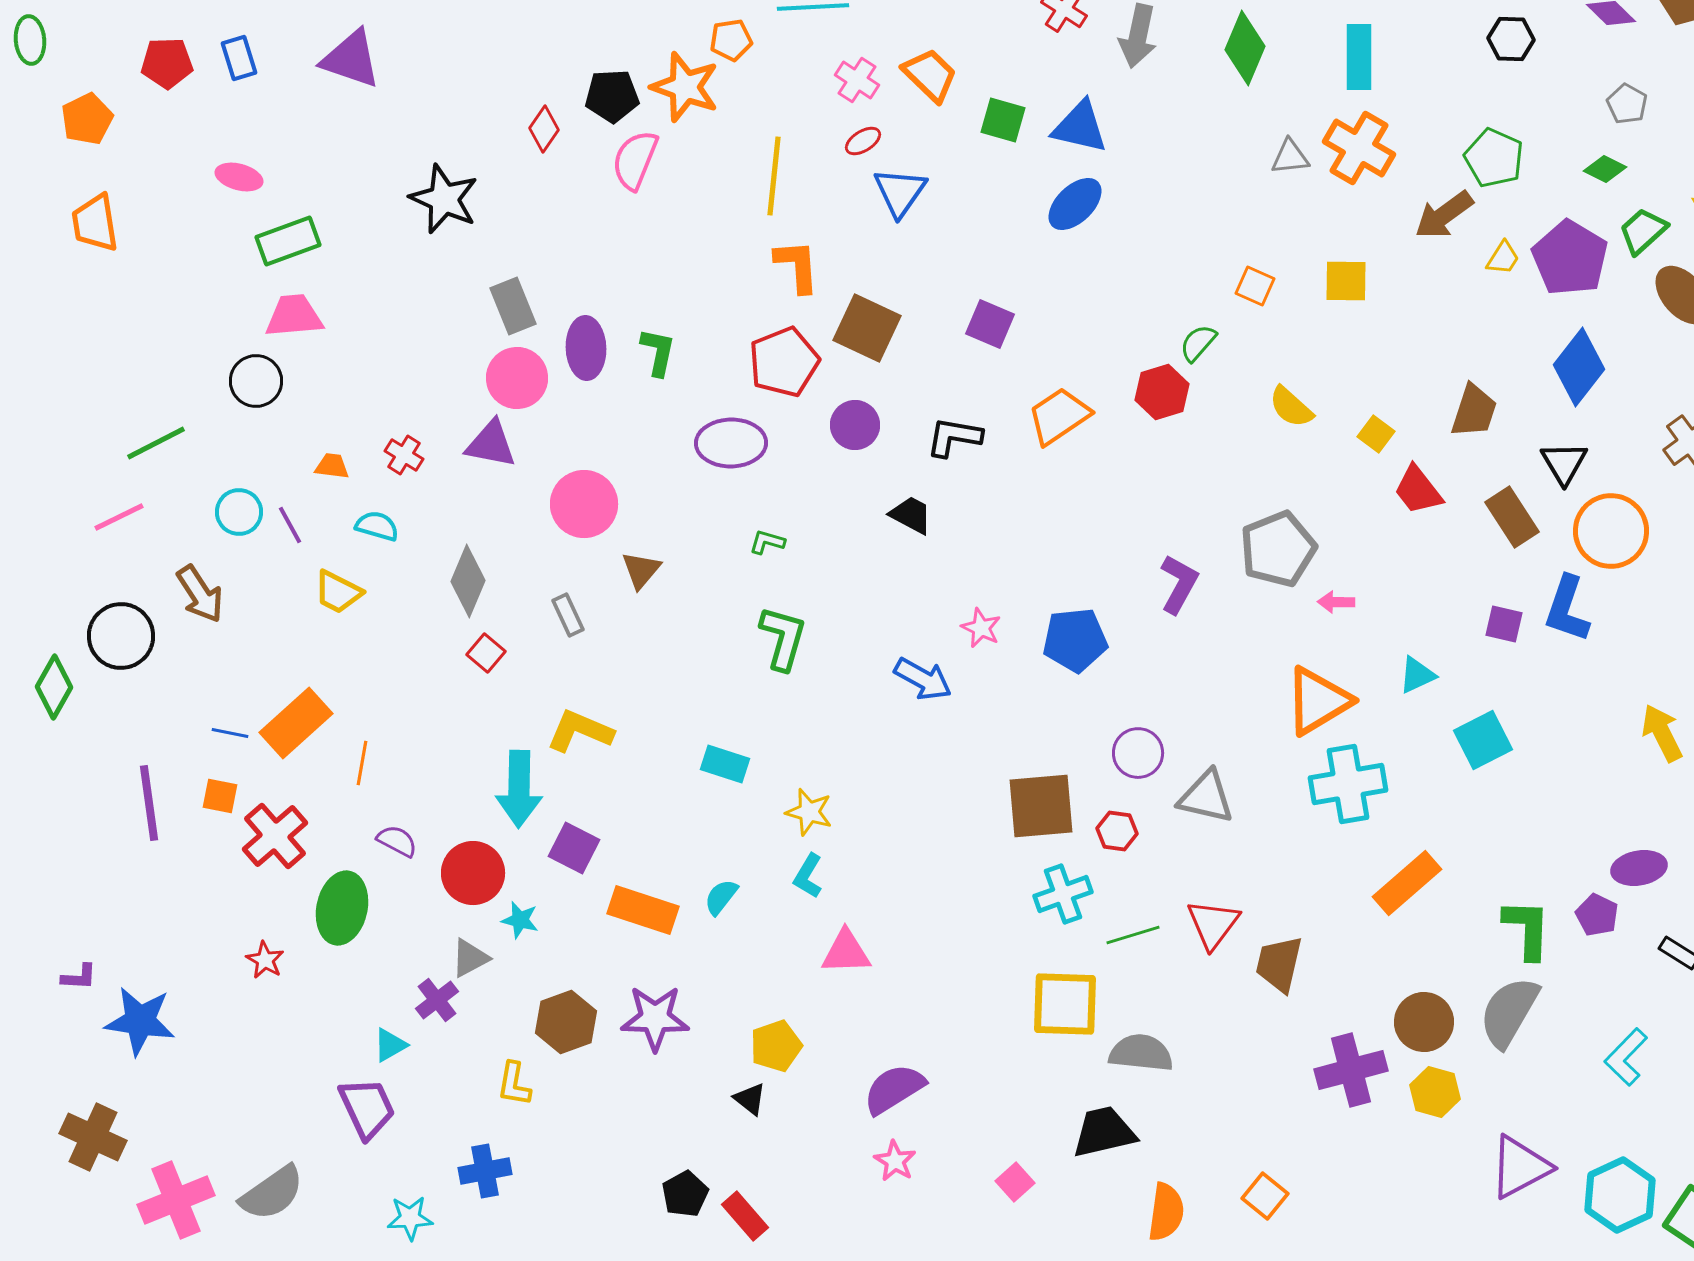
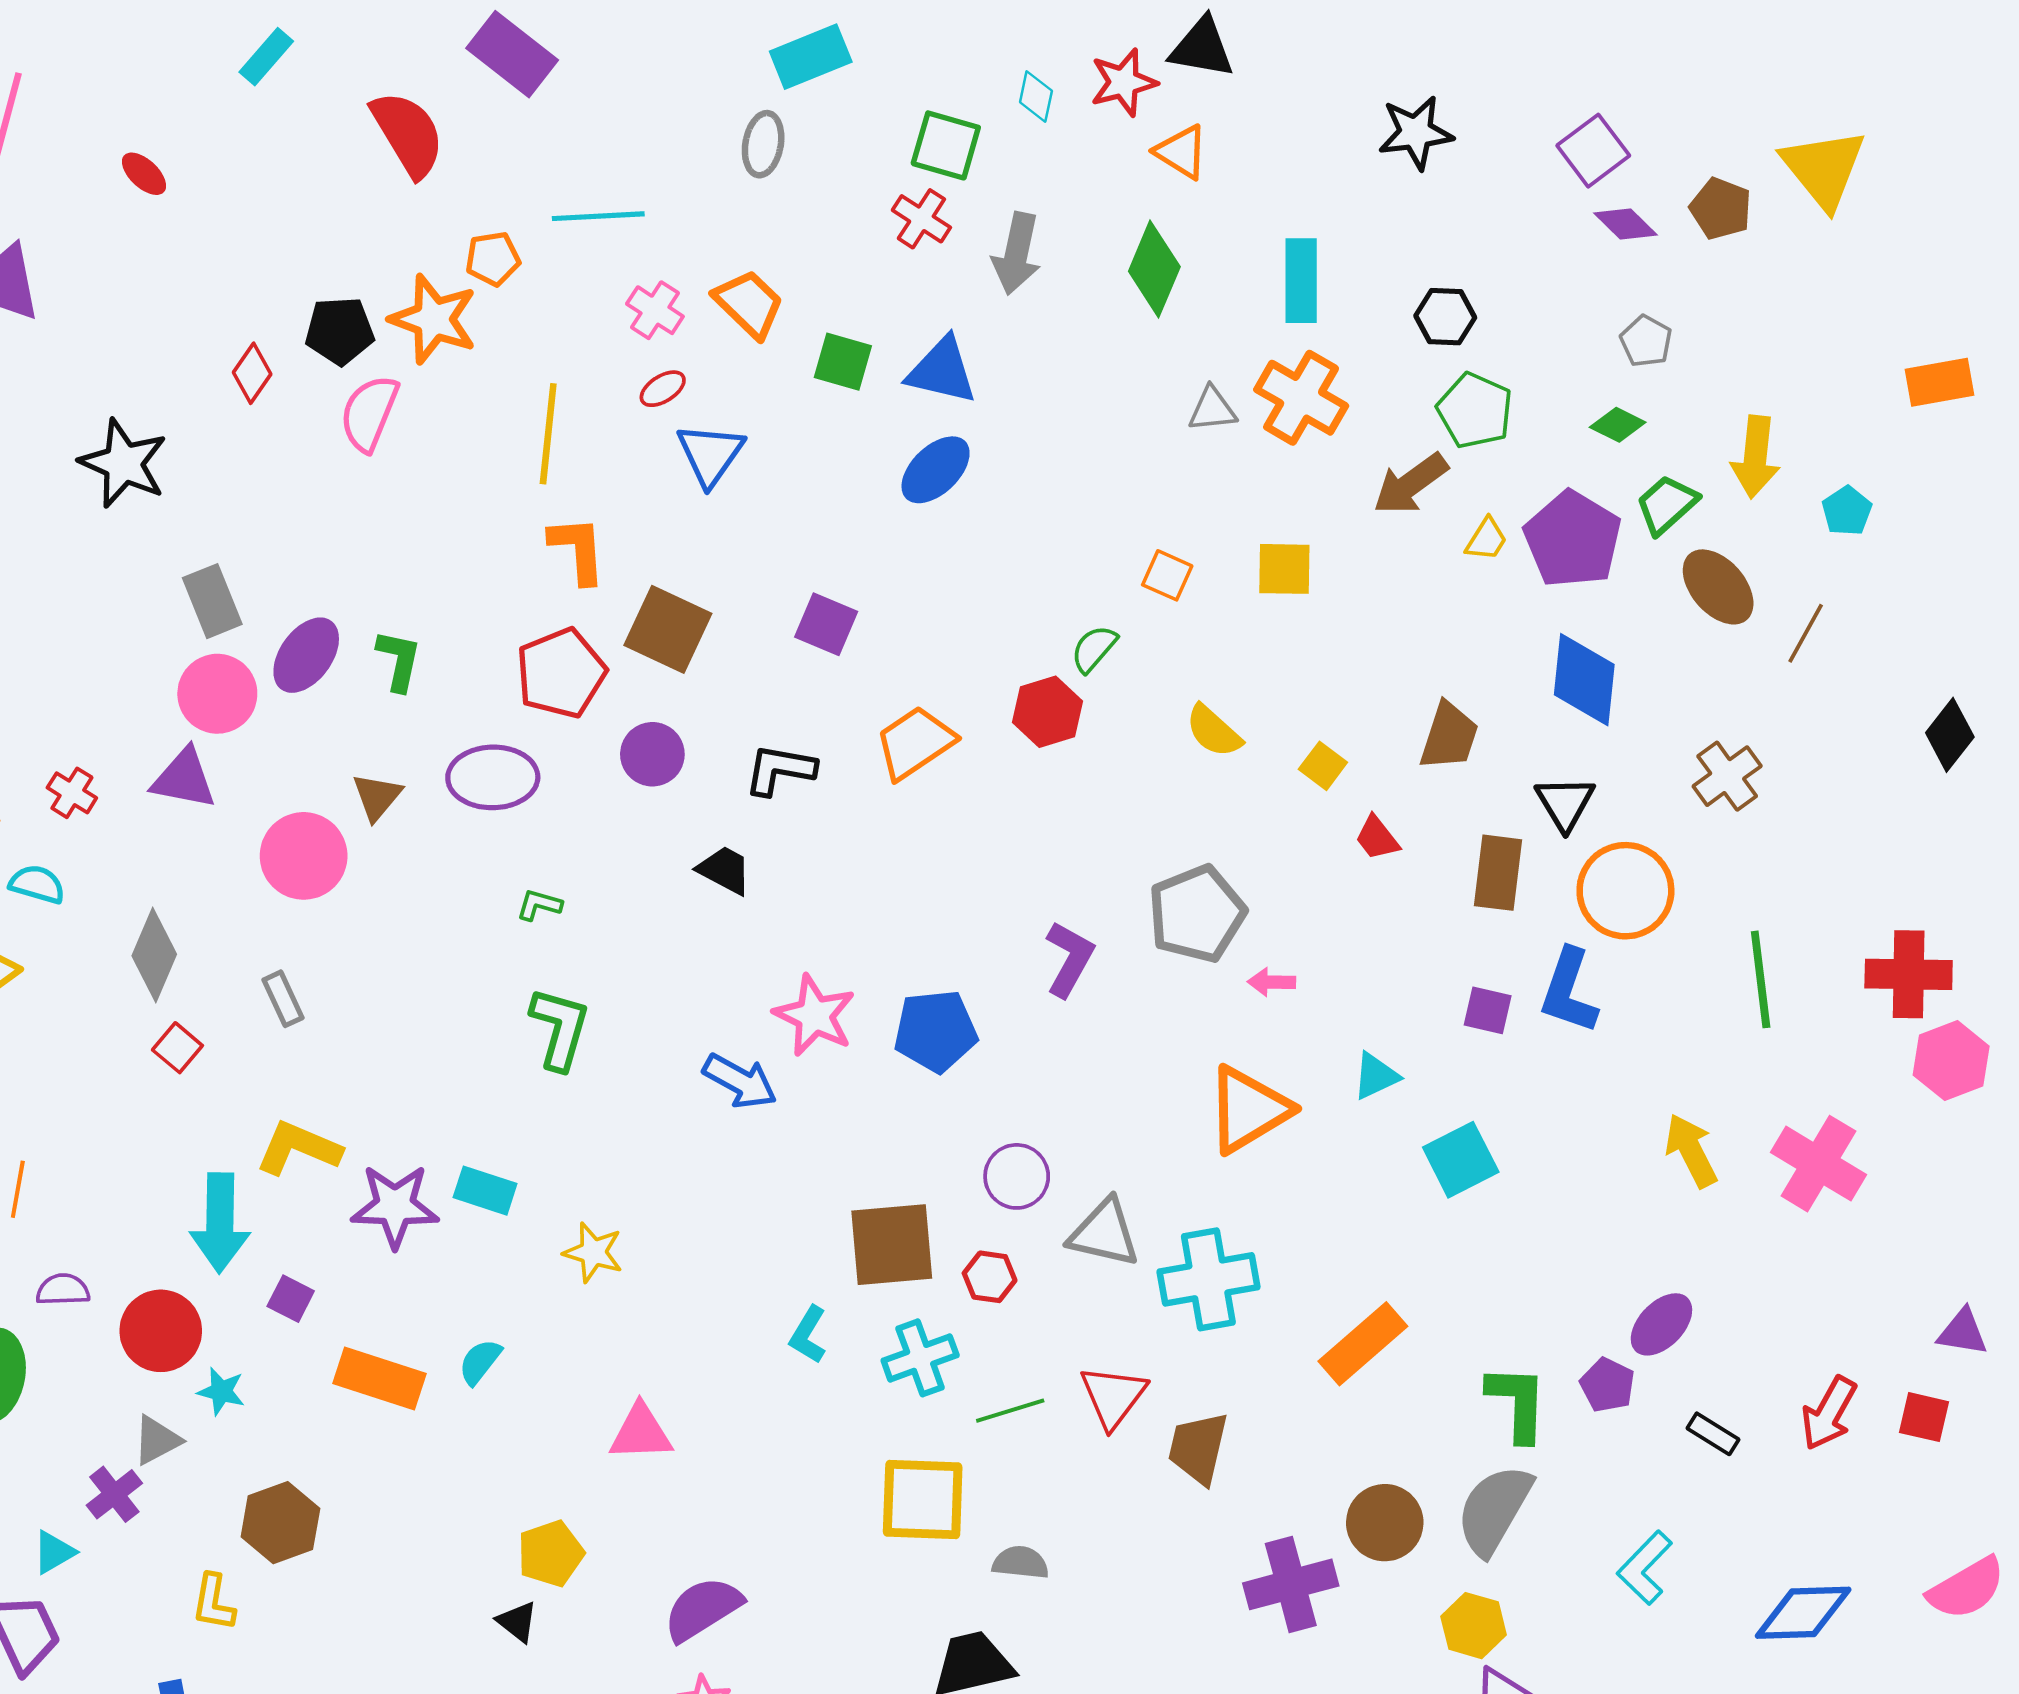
black hexagon: (1511, 39) -> (1445, 317), moved
purple ellipse: (586, 348) -> (306, 655), turned 38
blue diamond: (1579, 367) -> (1584, 680), turned -32
red trapezoid: (1418, 490) -> (1377, 838), size x0.7
brown rectangle: (1512, 517) -> (1498, 873), turned 40
brown triangle: (641, 570) -> (377, 797), moved
pink star: (981, 628) -> (815, 1016), size x1.6
cyan cross: (1348, 784) -> (1208, 1279), moved
purple semicircle: (397, 841) -> (63, 1290), turned -30
purple square: (574, 848) -> (291, 1299), size x0.7
purple ellipse: (1639, 868) -> (1661, 1324), turned -36
cyan L-shape: (808, 876) -> (808, 1335), moved
purple star: (655, 1018) -> (395, 1206), moved
gray semicircle: (1141, 1053) -> (1021, 1563), size x0.7
yellow hexagon: (1435, 1092) -> (1474, 1626), moved

